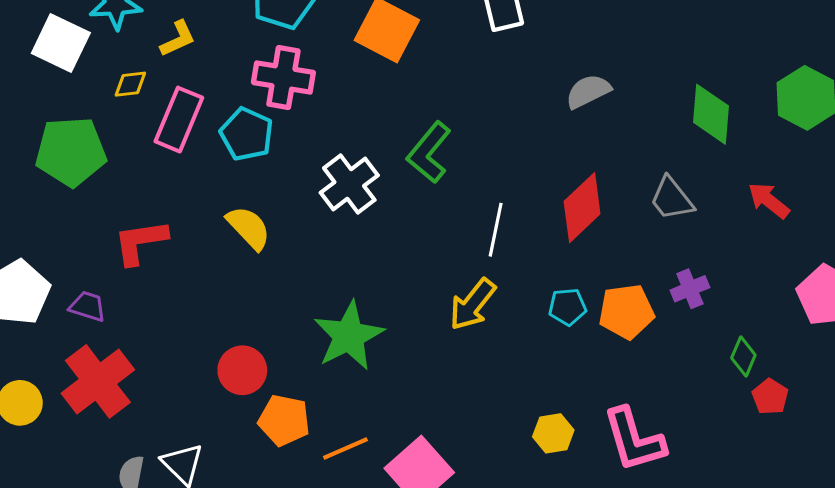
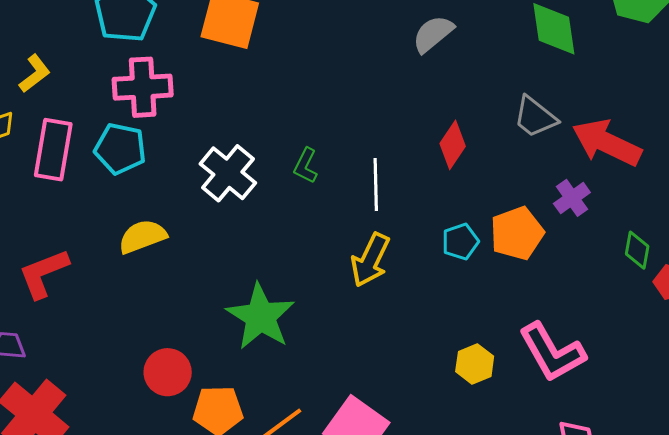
green L-shape: (429, 152) -> (306, 166), moved, size x0.6
red arrow: (769, 200) -> (607, 143), moved, size x1.6
red diamond: (582, 208) -> (453, 145), size x0.7
yellow semicircle: (249, 228) -> (142, 236), turned -54

